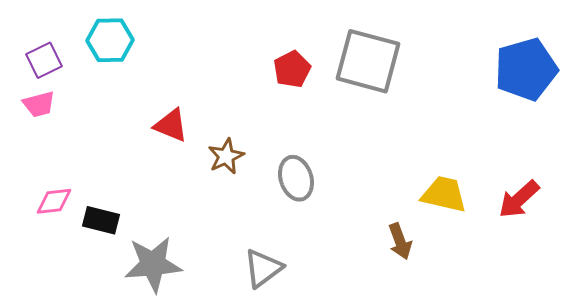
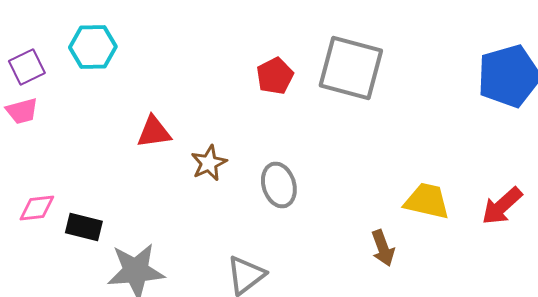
red triangle: (171, 125) -> (154, 132), turned -30

